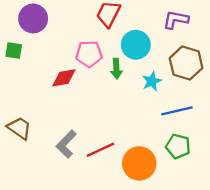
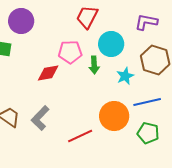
gray L-shape: (66, 144) -> (40, 118), moved
orange circle: (139, 163) -> (114, 116), moved

